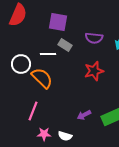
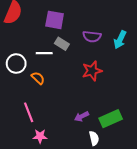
orange semicircle: (42, 78) -> (38, 78), size x0.6
pink line: (33, 111) -> (29, 112), turned -42
white semicircle: (65, 136) -> (94, 138), moved, turned -120

